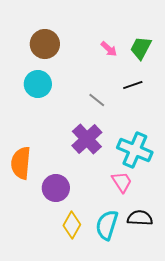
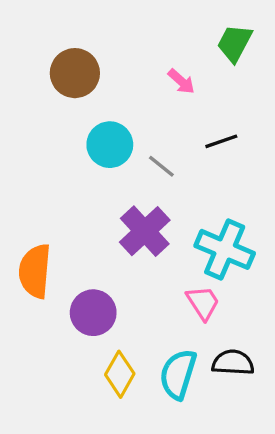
green trapezoid: (141, 48) -> (235, 43), moved
cyan circle: (38, 84) -> (110, 145), moved

